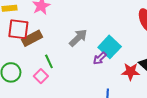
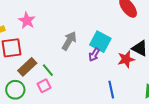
brown rectangle: (32, 38) -> (27, 67), moved
pink square: (41, 76) -> (44, 86), turned 32

